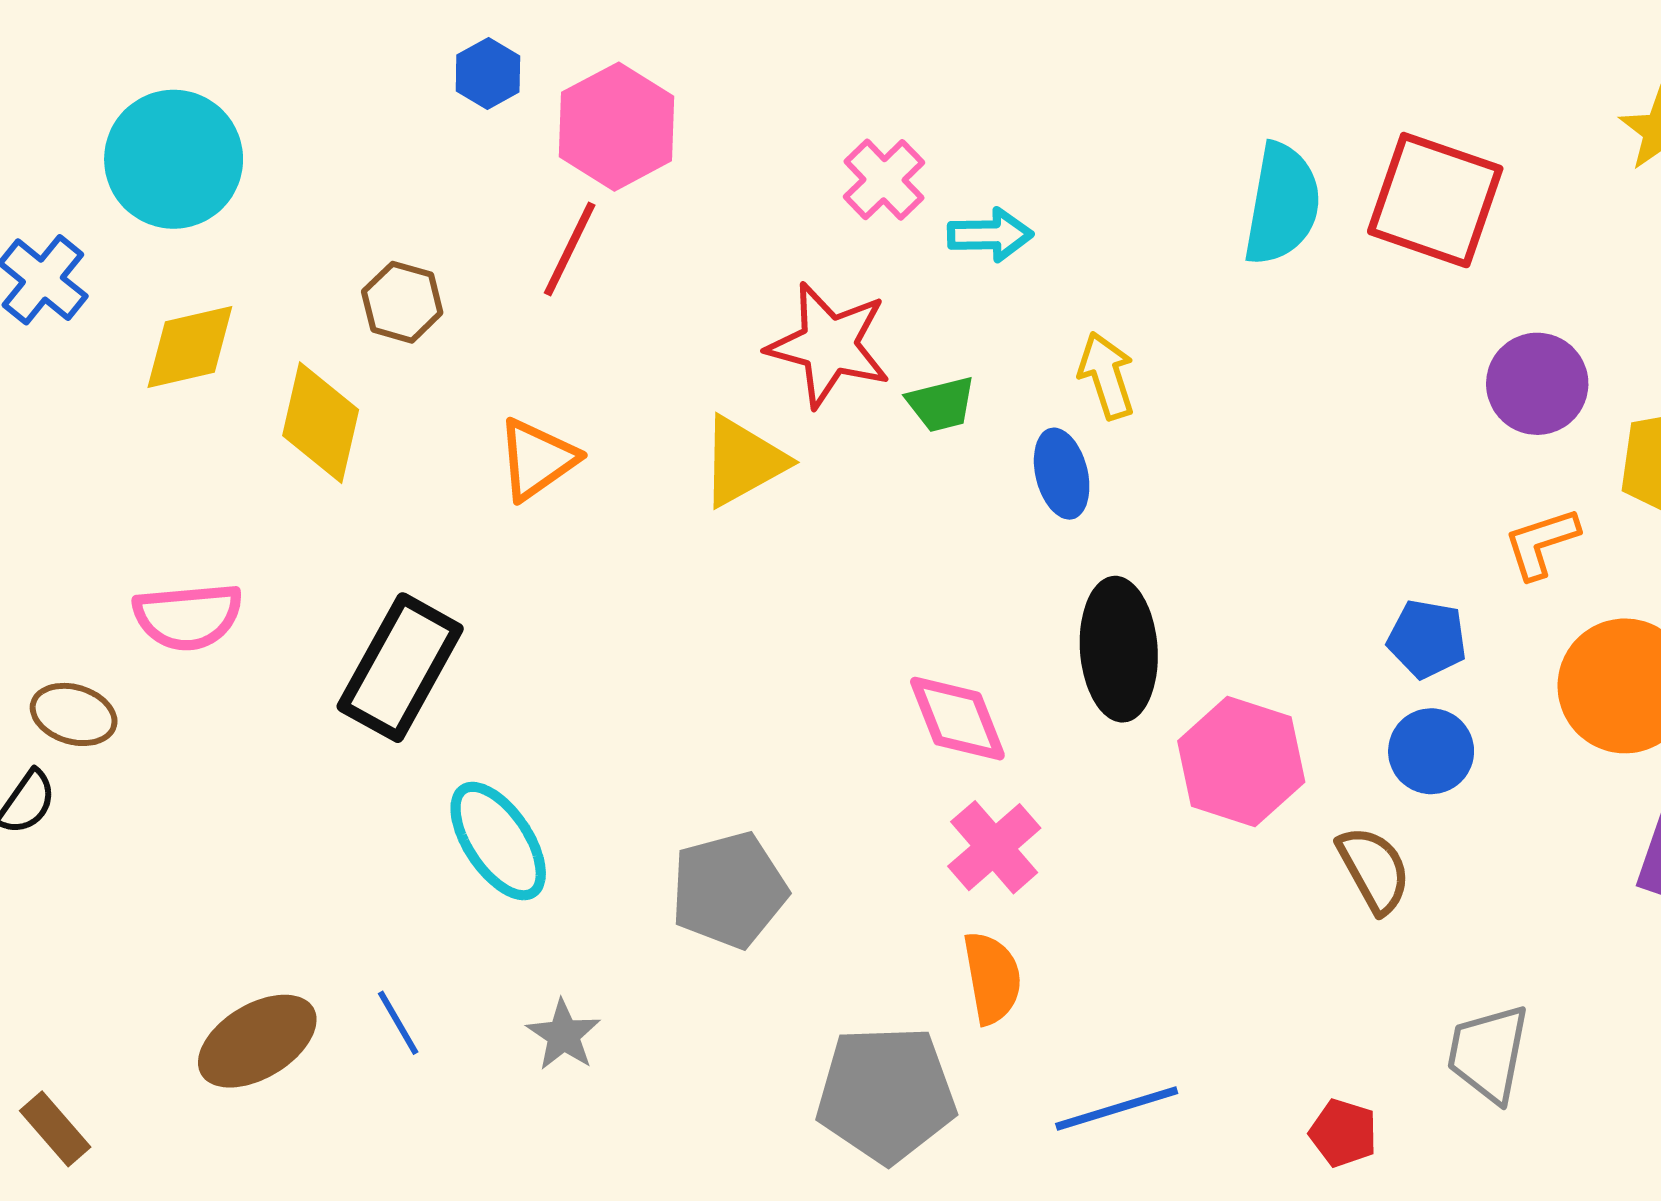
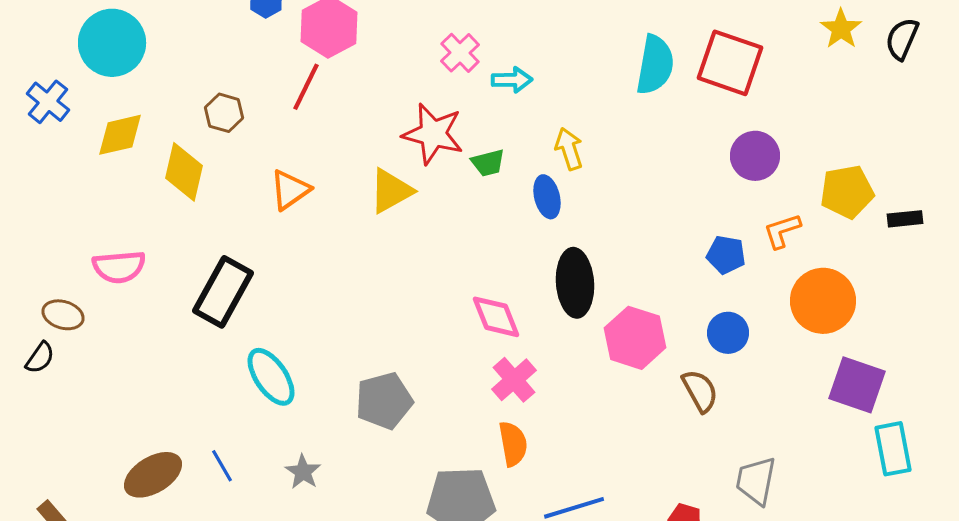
purple circle: (1537, 384) -> (755, 156), moved
blue pentagon: (1427, 639) -> (726, 255), moved

